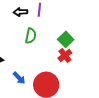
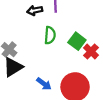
green square: (66, 39) -> (77, 41), moved

